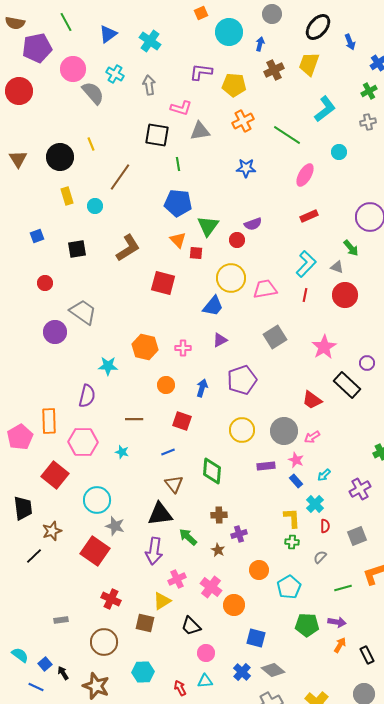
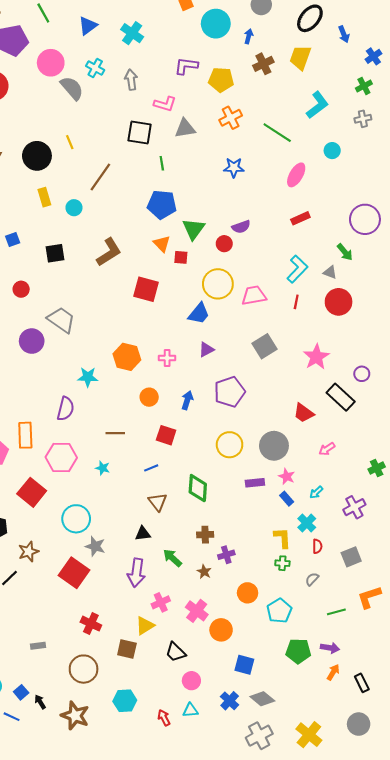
pink arrow: (312, 437) -> (327, 449), moved
black triangle: (160, 514) -> (143, 534), size x0.6

